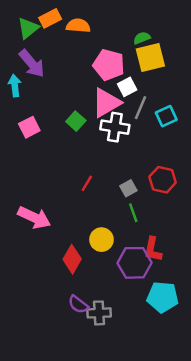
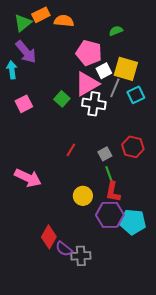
yellow square: (150, 57) -> (126, 69), moved, turned 30
red L-shape: (153, 249) -> (113, 192), moved
red diamond: (72, 259) -> (49, 237), moved
cyan pentagon: (163, 297) -> (133, 222), moved

